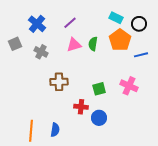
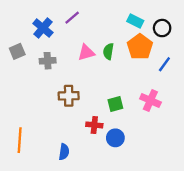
purple line: (70, 23) -> (72, 18), moved
gray cross: (41, 52) -> (48, 61), turned -32
blue line: (141, 55) -> (164, 64), turned -40
orange line: (31, 131) -> (20, 140), moved

